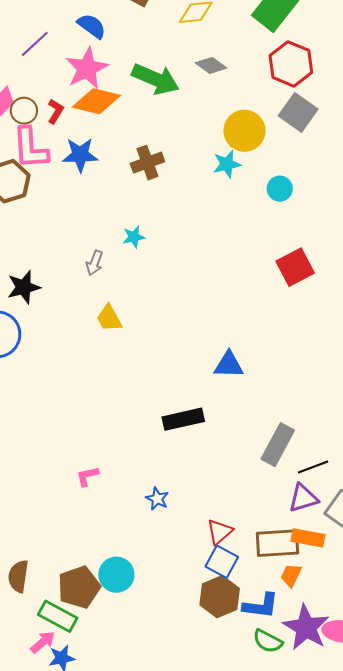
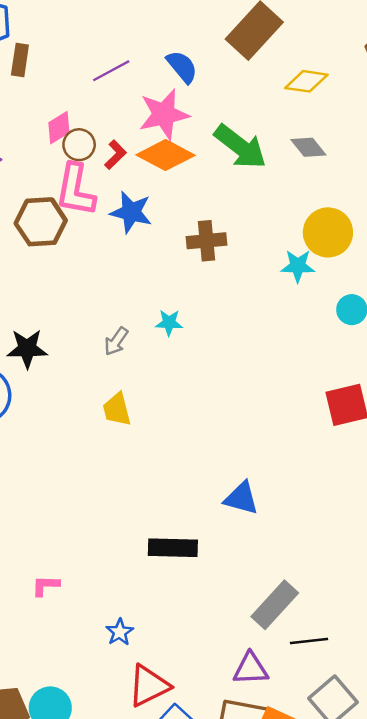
purple triangle: (303, 498) -> (251, 669), moved
red triangle: (220, 532) -> (149, 686), moved, size x1.4

